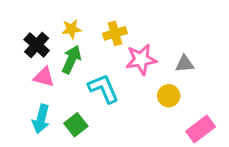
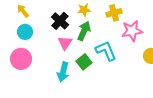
pink triangle: (44, 77) -> (65, 43), turned 49
green square: (76, 125) -> (84, 62), moved

